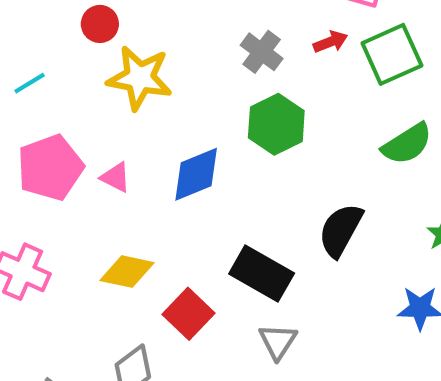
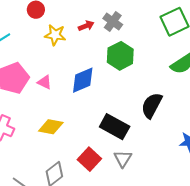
red arrow: (330, 42) -> (86, 26), moved
yellow star: (140, 78) -> (55, 35), size x0.7
red square: (189, 314) -> (89, 159), moved

